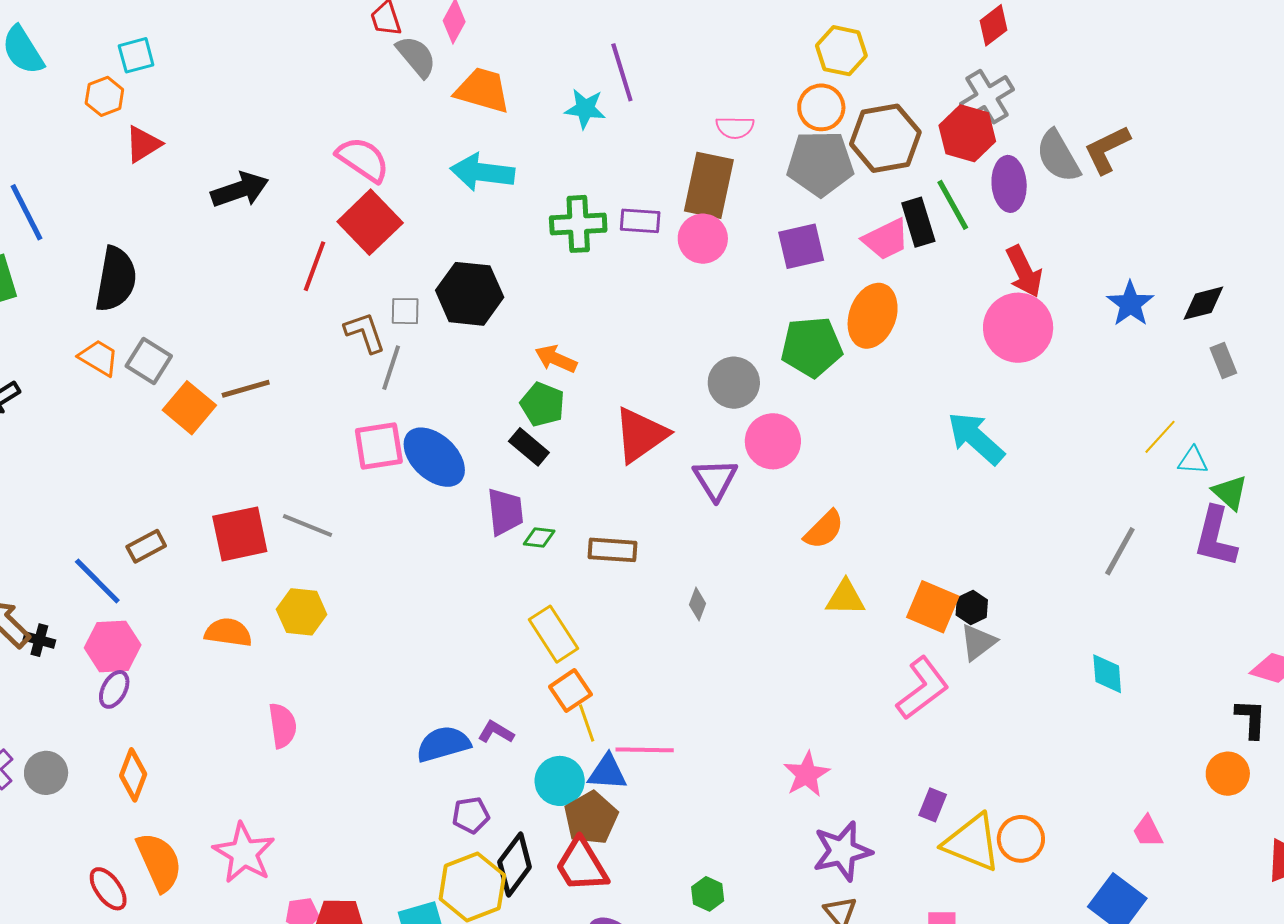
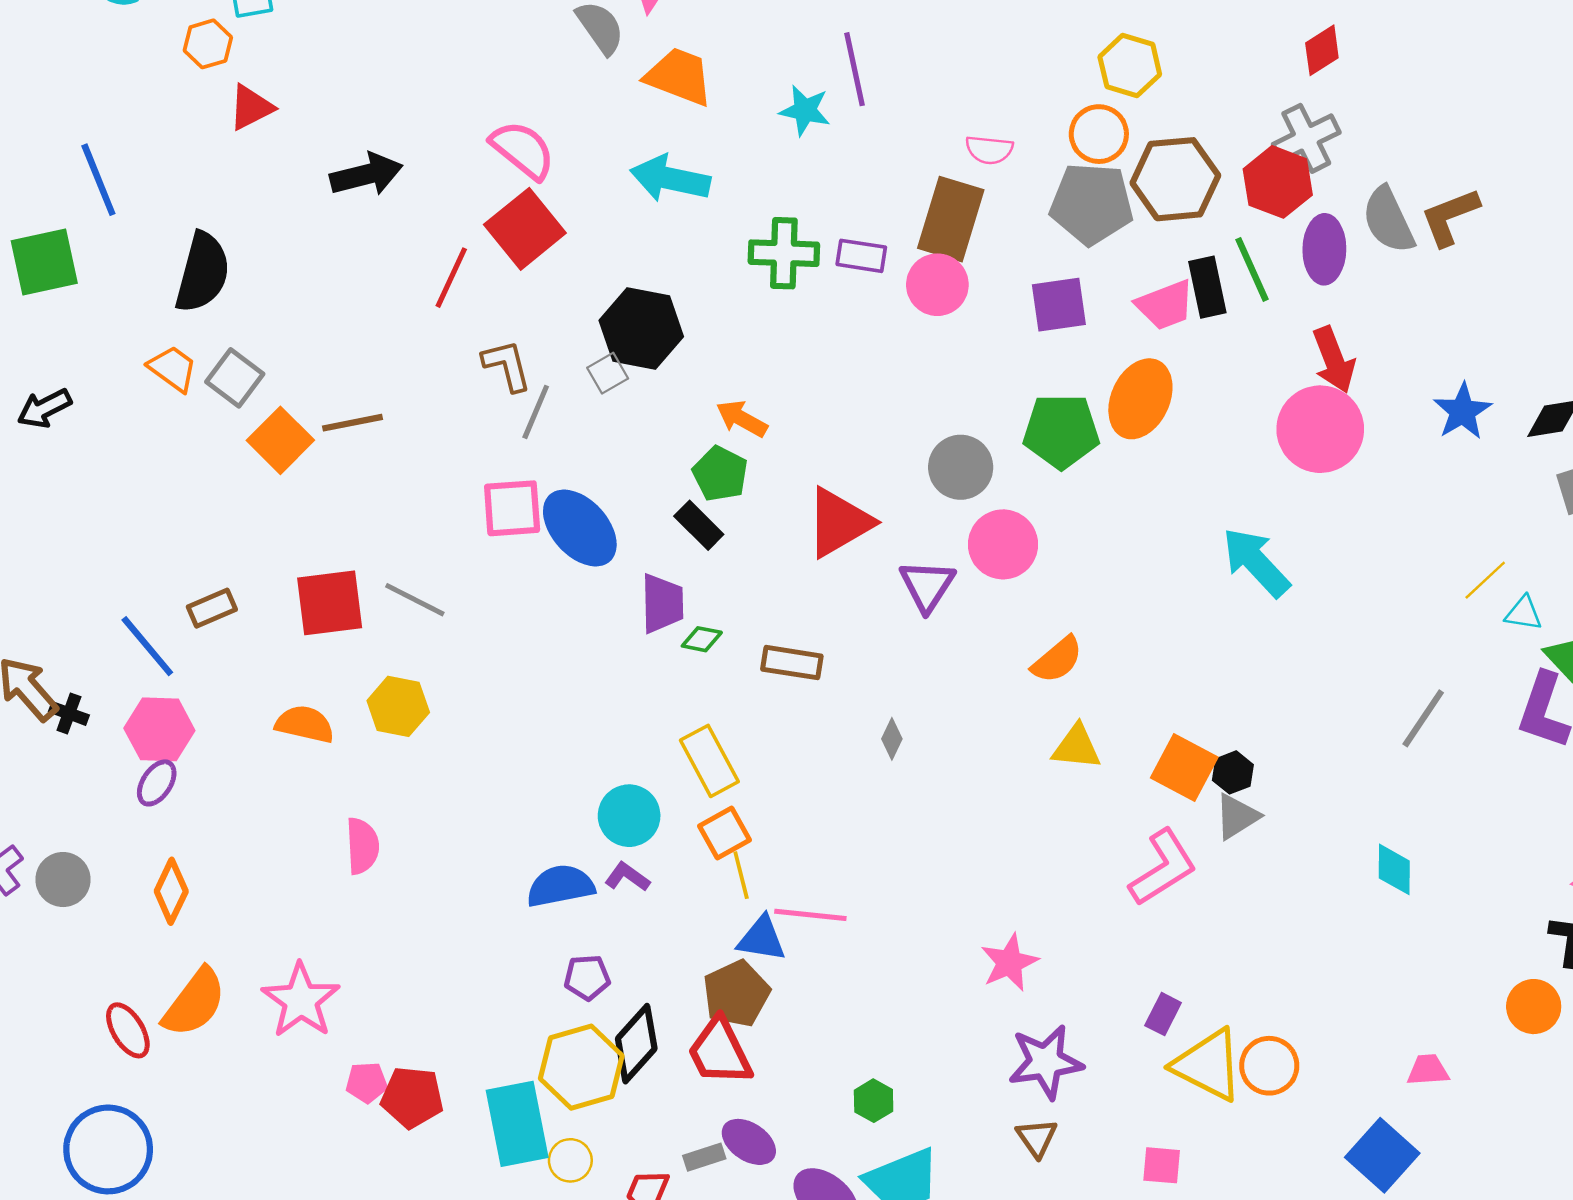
gray square: (405, 311) -> (608, 373), moved, turned -36
cyan circle: (560, 781) -> (629, 816), moved
pink trapezoid: (1148, 831) -> (1428, 1070), turned 108
orange semicircle: (159, 862) -> (194, 1002), turned 56

